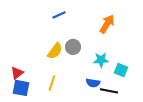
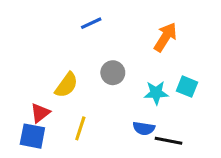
yellow semicircle: (55, 51) -> (66, 85), moved
cyan square: (121, 70) -> (187, 87), moved
red triangle: (17, 73) -> (40, 113), moved

